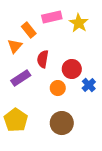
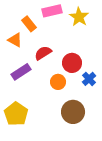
orange triangle: (15, 46) -> (15, 40), turned -42
red semicircle: (43, 59) -> (43, 53), turned 48
brown circle: (62, 123) -> (73, 112), moved

